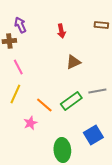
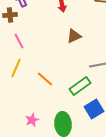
green rectangle: (71, 101) -> (80, 86), moved
pink star: (30, 123) -> (32, 120), moved

